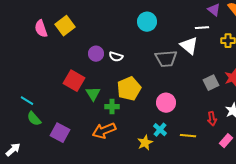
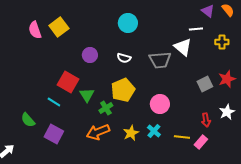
cyan circle: (147, 22) -> (128, 23), moved
white semicircle: (116, 57) -> (124, 58), moved
cyan line: (27, 101) -> (54, 102), moved
green cross: (112, 107) -> (106, 108), turned -32
pink rectangle: (226, 141) -> (201, 142), moved
yellow star: (145, 143) -> (131, 133), moved

